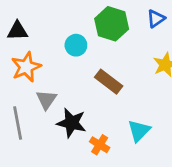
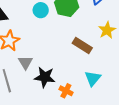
cyan circle: (76, 45) -> (41, 10), moved
brown rectangle: (109, 82) -> (82, 46), moved

